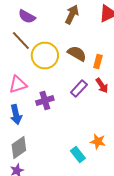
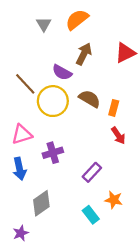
purple semicircle: (27, 16) -> (62, 72), moved
purple rectangle: (79, 88) -> (92, 172), moved
gray diamond: (19, 148) -> (41, 203), moved

